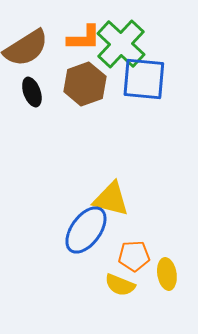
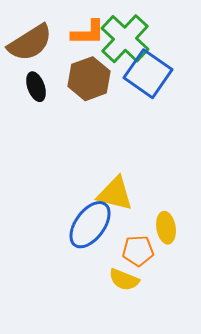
blue square: (144, 79) -> (148, 74), turned 30
yellow ellipse: (167, 274) -> (166, 228), moved

